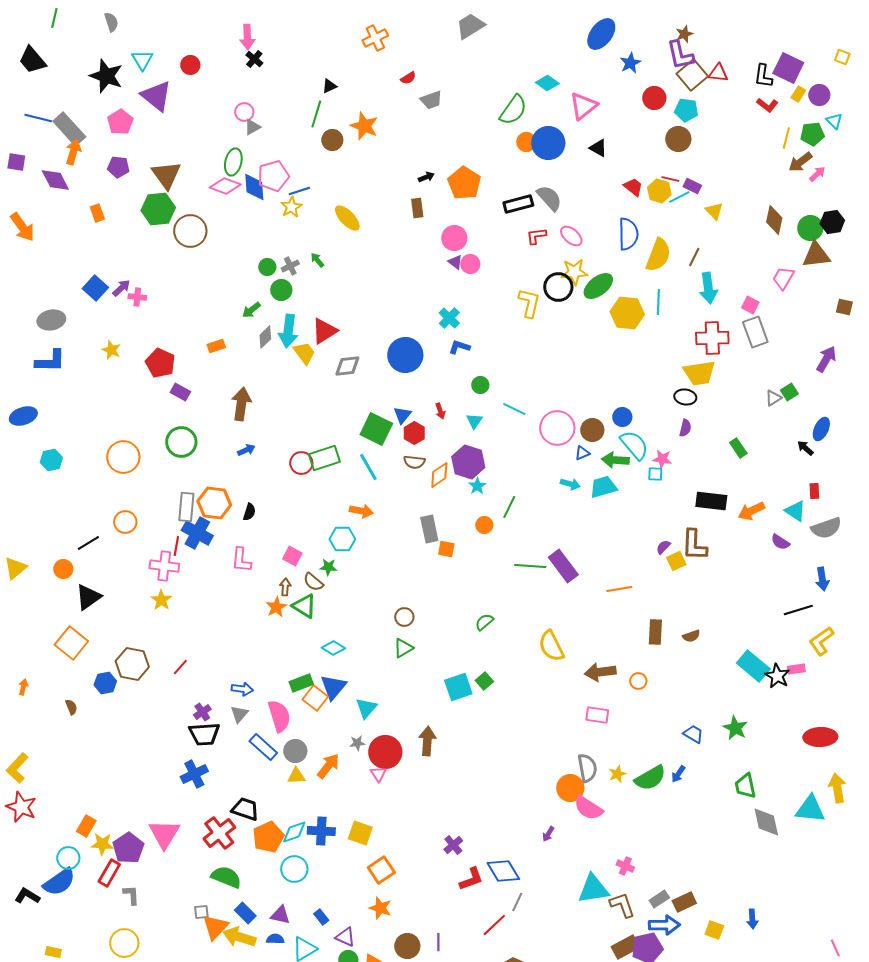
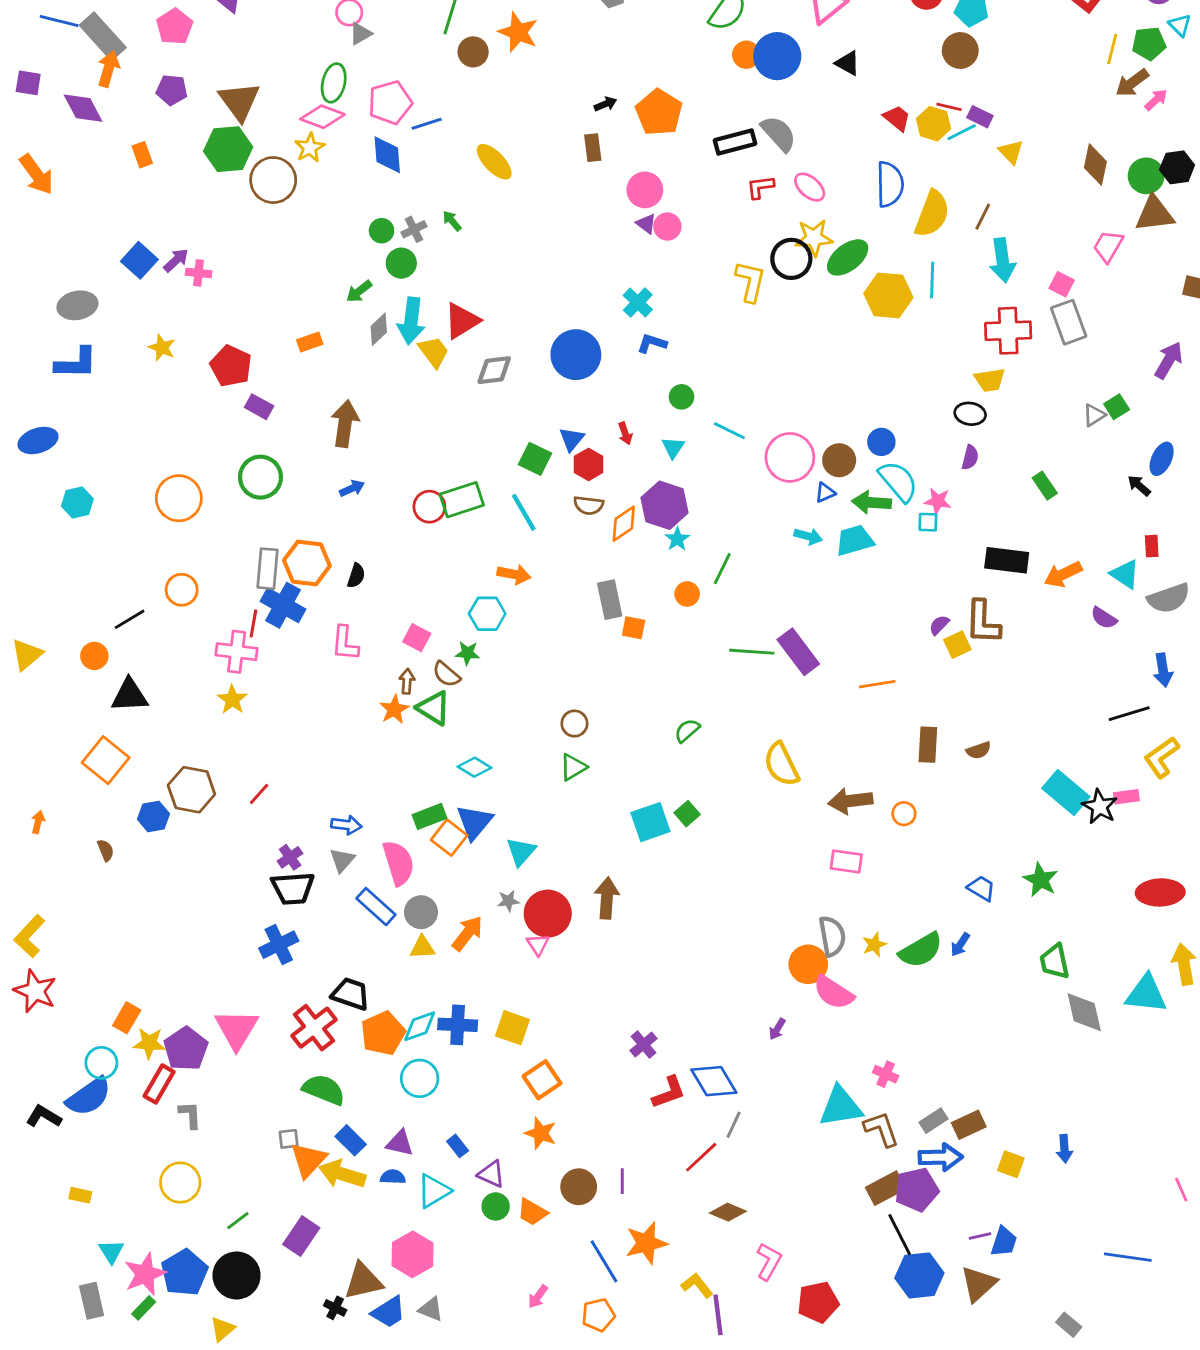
blue diamond: (254, 187) -> (387, 155), moved
yellow star: (291, 207) -> (310, 148), moved
yellow trapezoid: (699, 373) -> (990, 380), size x0.7
green square: (376, 429) -> (535, 459), size x0.7
black triangle: (88, 597) -> (130, 695), turned 32

